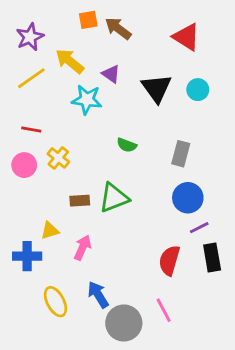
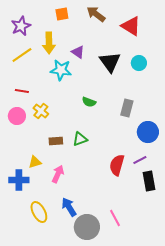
brown arrow: (118, 28) -> (96, 14), moved
yellow arrow: (70, 61) -> (49, 43), turned -130
green triangle: (114, 198) -> (80, 139), size x0.7
blue circle: (188, 198) -> (148, 132), moved
red semicircle: (169, 260) -> (117, 165), moved

